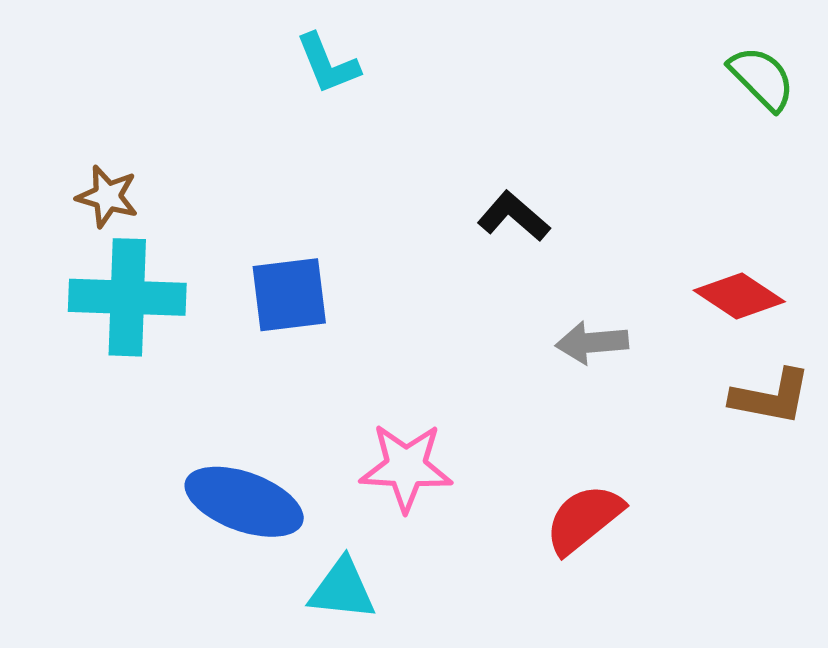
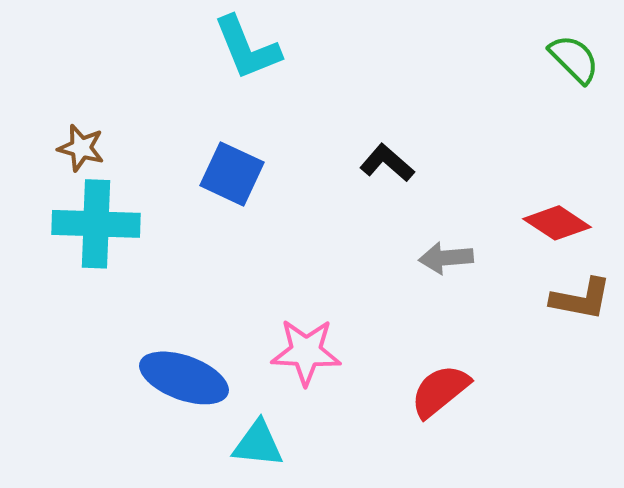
cyan L-shape: (328, 64) -> (247, 48), size x1.4
blue square: (289, 295) -> (232, 174), moved, turned 32

